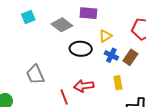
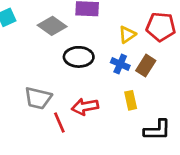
yellow triangle: (105, 36) -> (127, 35), moved
gray trapezoid: (35, 74) -> (38, 98), moved, turned -50

